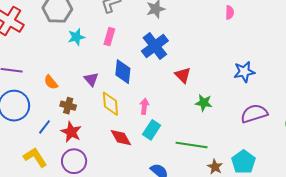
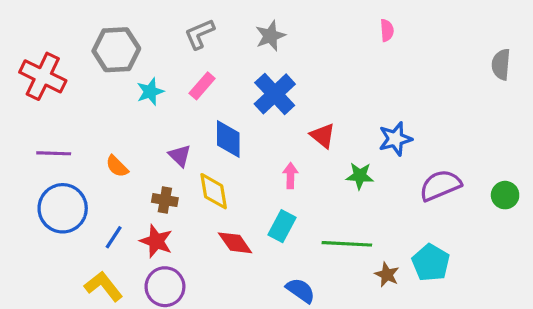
pink rectangle: (109, 37) -> (202, 86), turned 30
blue star: (244, 72) -> (395, 139), moved
brown cross: (68, 106) -> (165, 200), moved
pink arrow: (144, 106) -> (290, 176), moved

